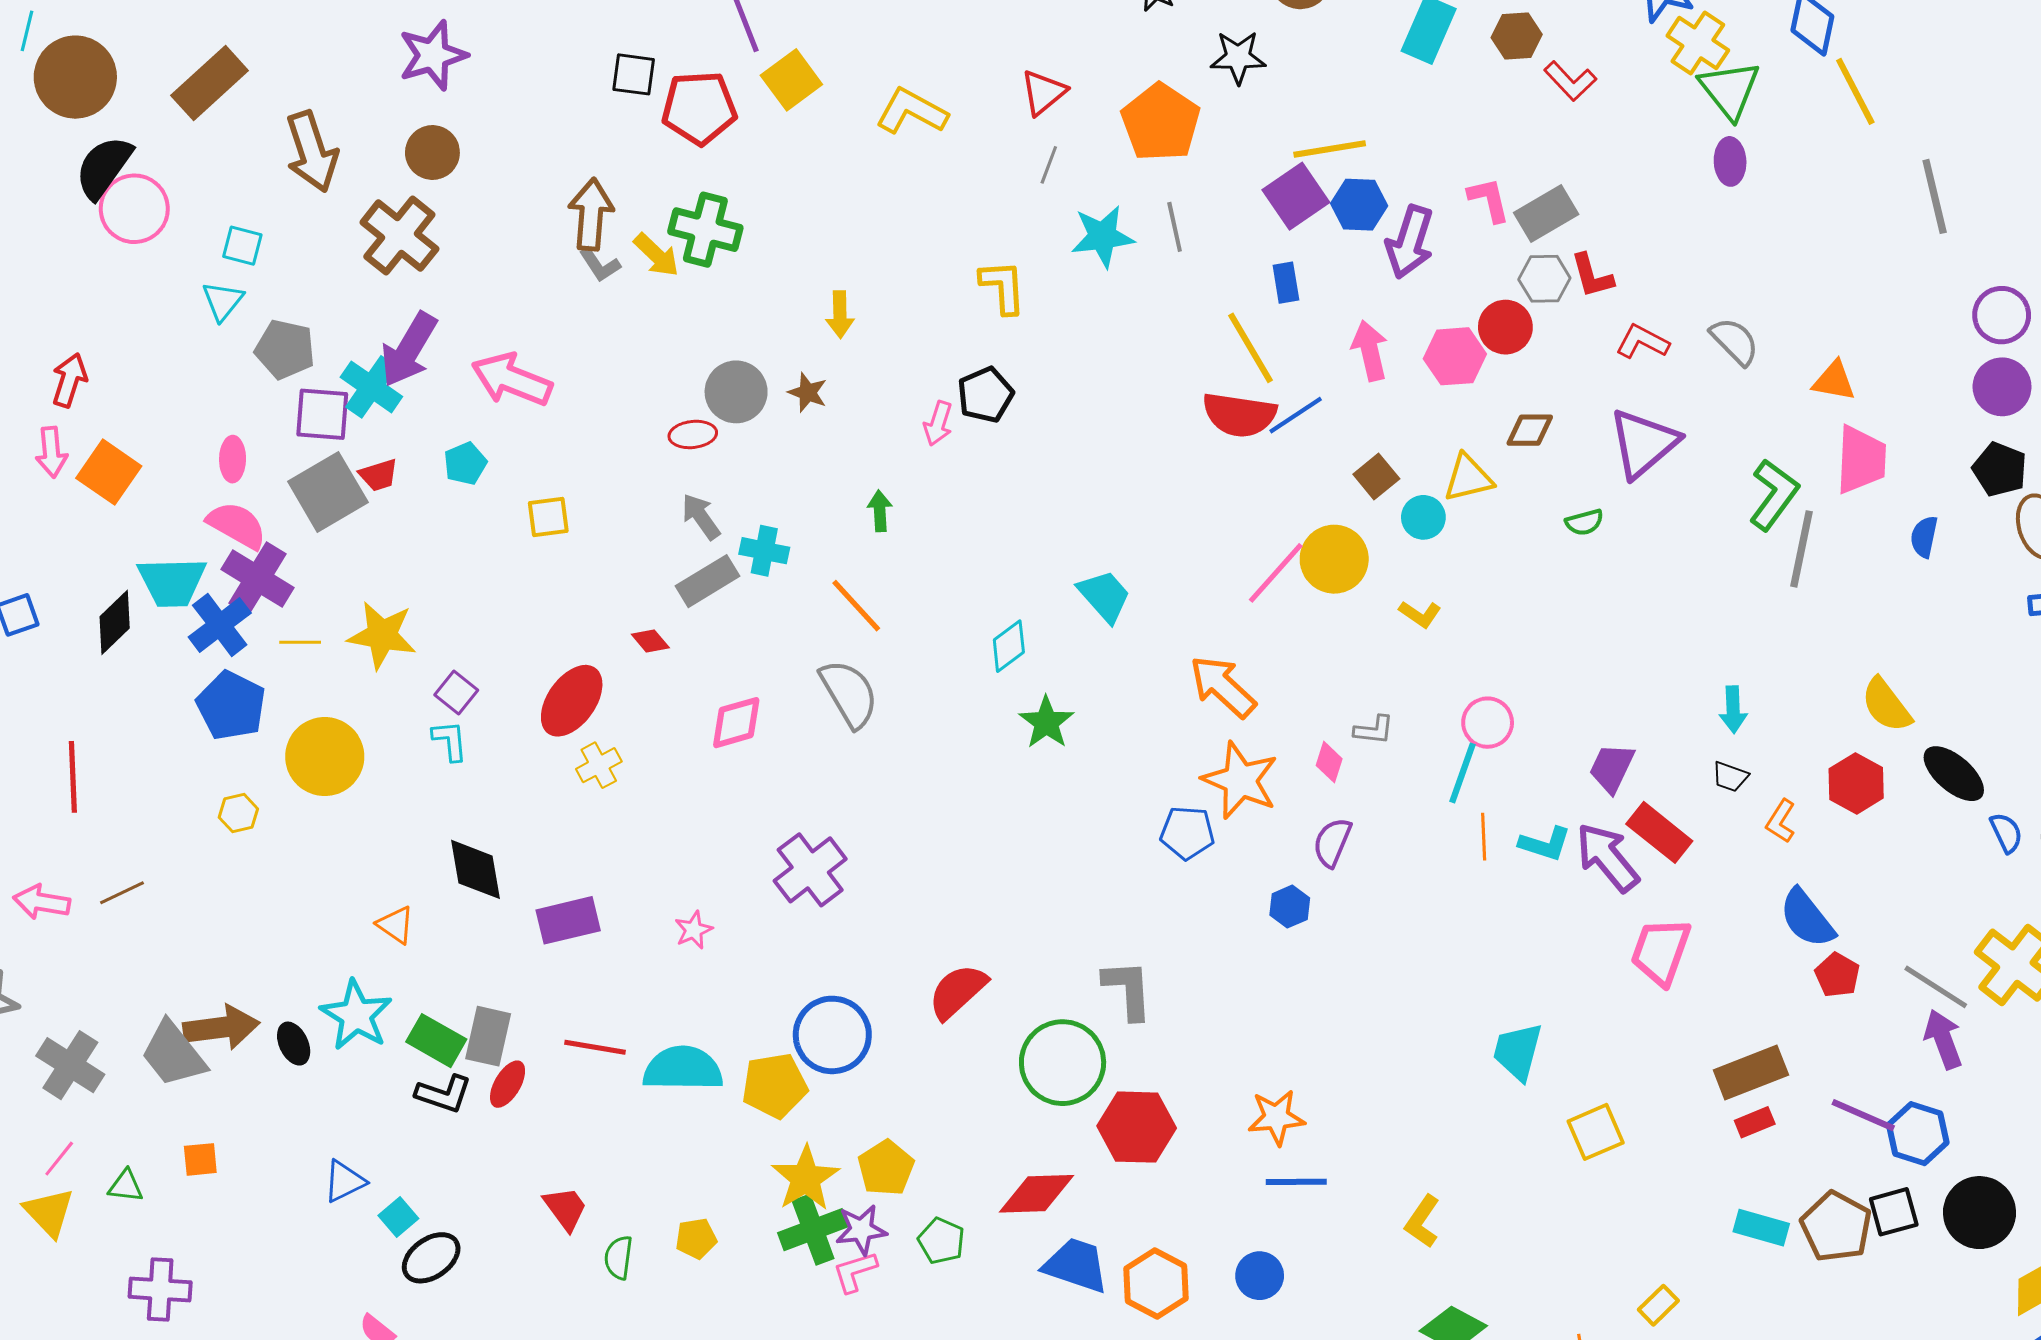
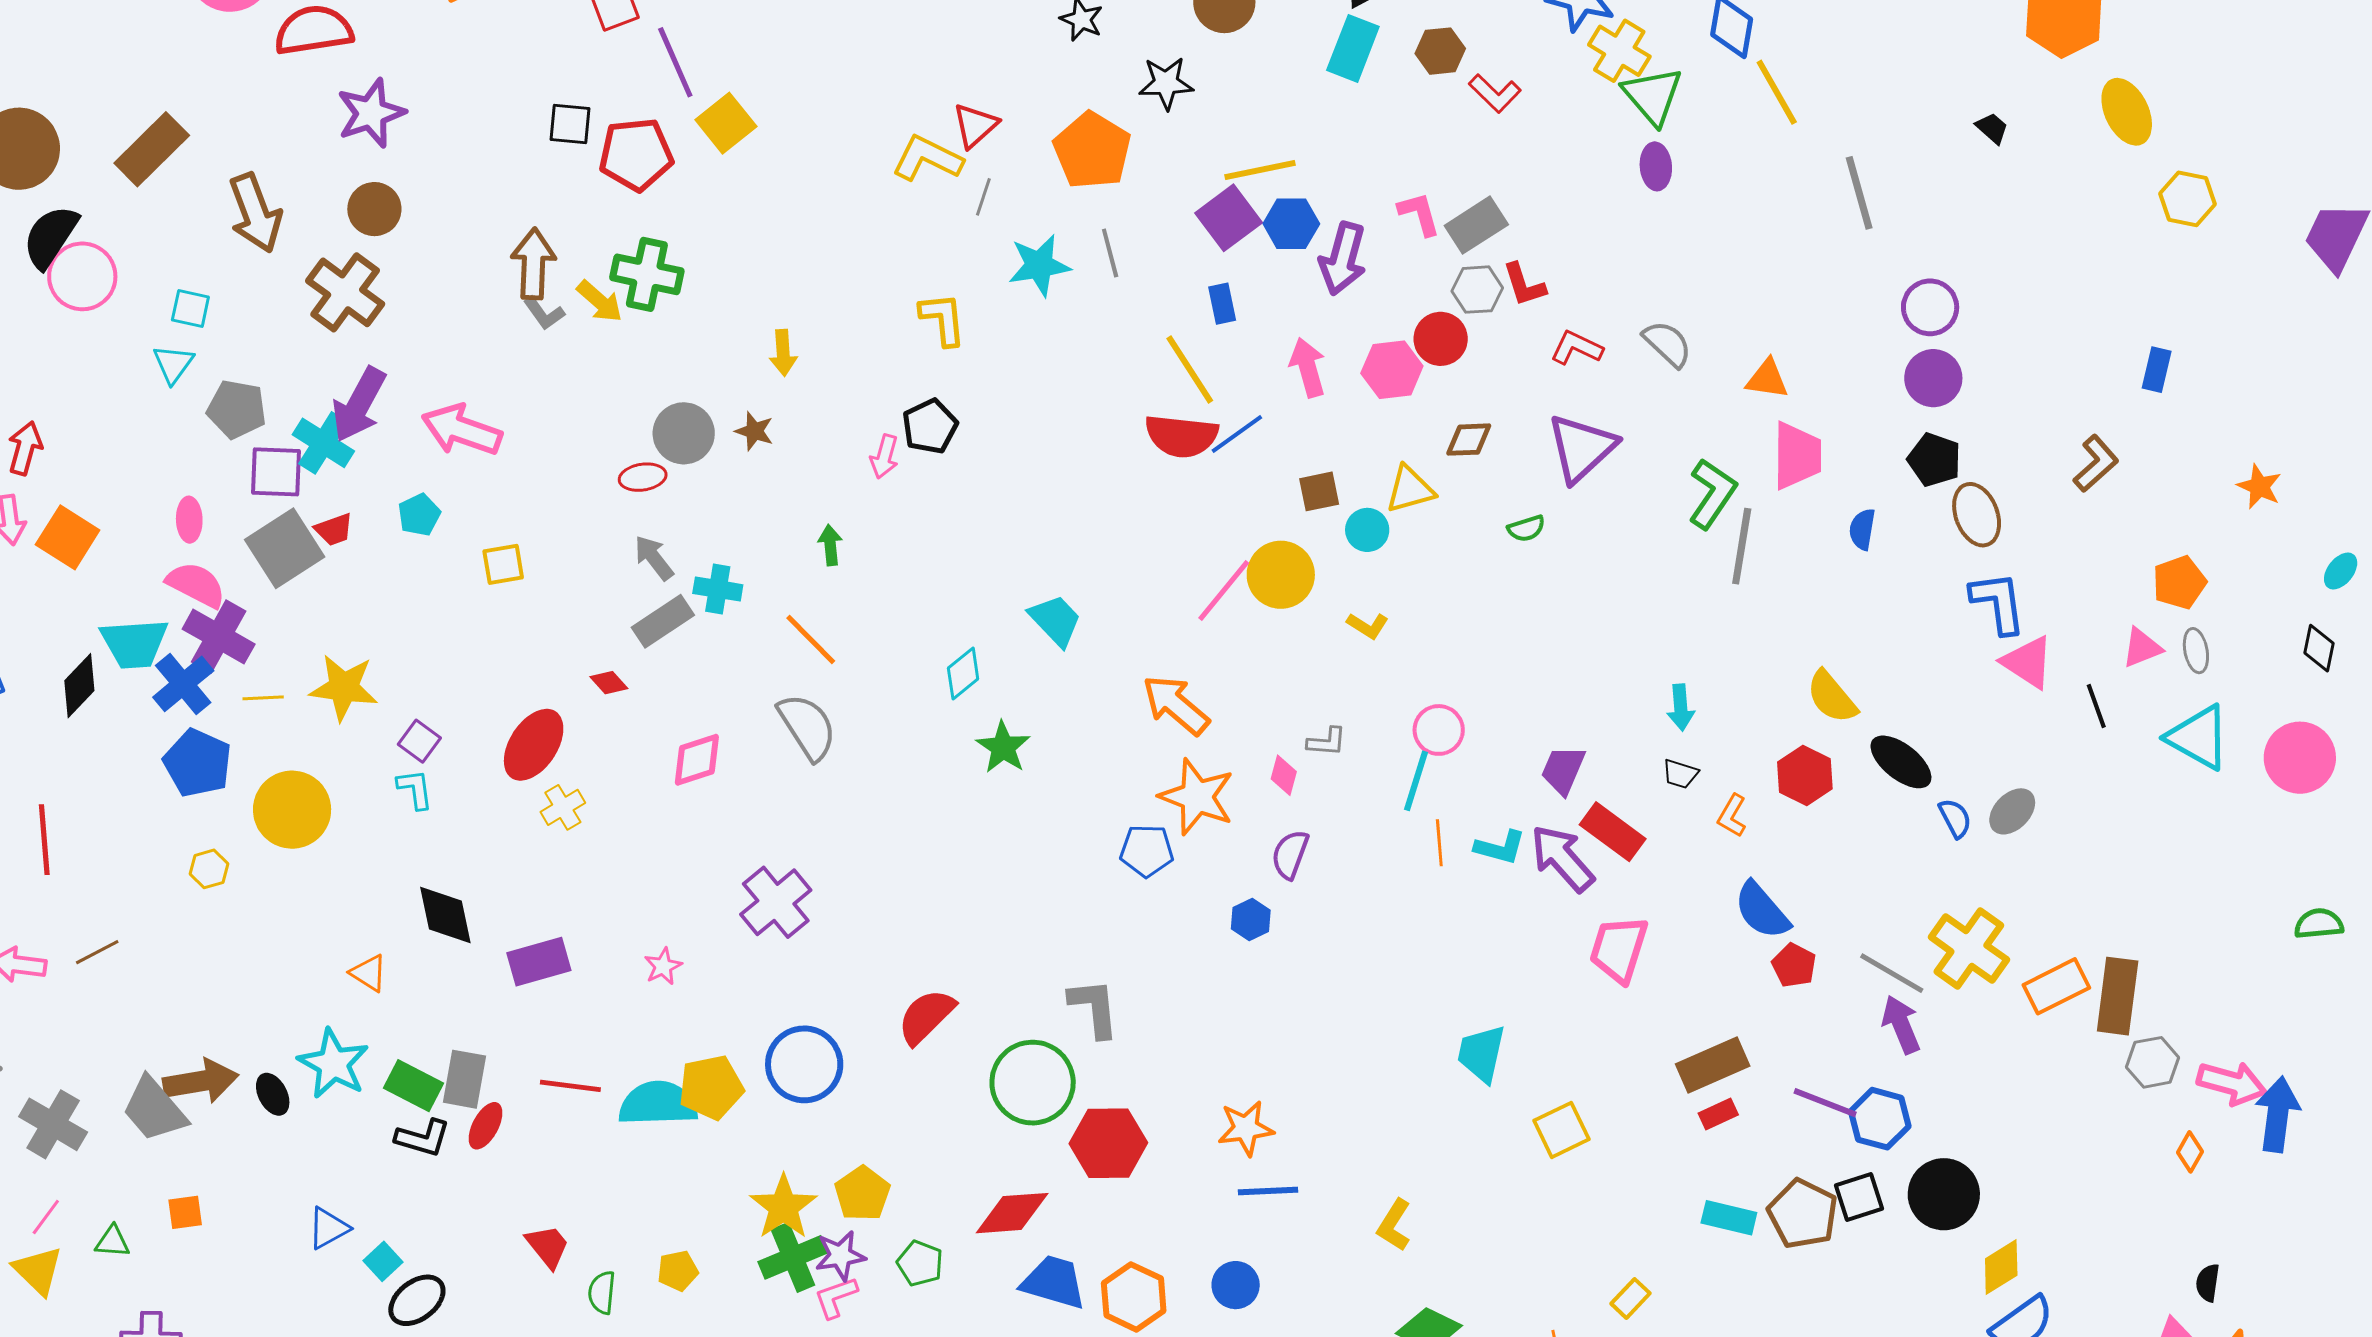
yellow L-shape: (912, 111) -> (927, 158), moved
brown square: (1376, 476) -> (1319, 491), turned 30
yellow pentagon: (774, 1086) -> (711, 1087), moved

